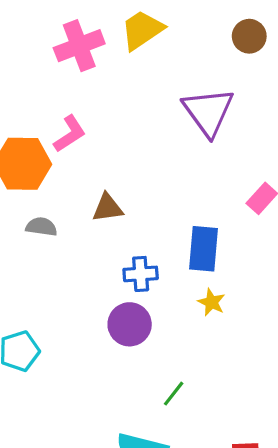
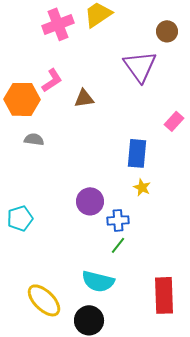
brown circle: (249, 36) -> (167, 31), moved
brown triangle: (108, 208) -> (84, 98), moved
blue cross: (141, 274) -> (118, 220), moved

